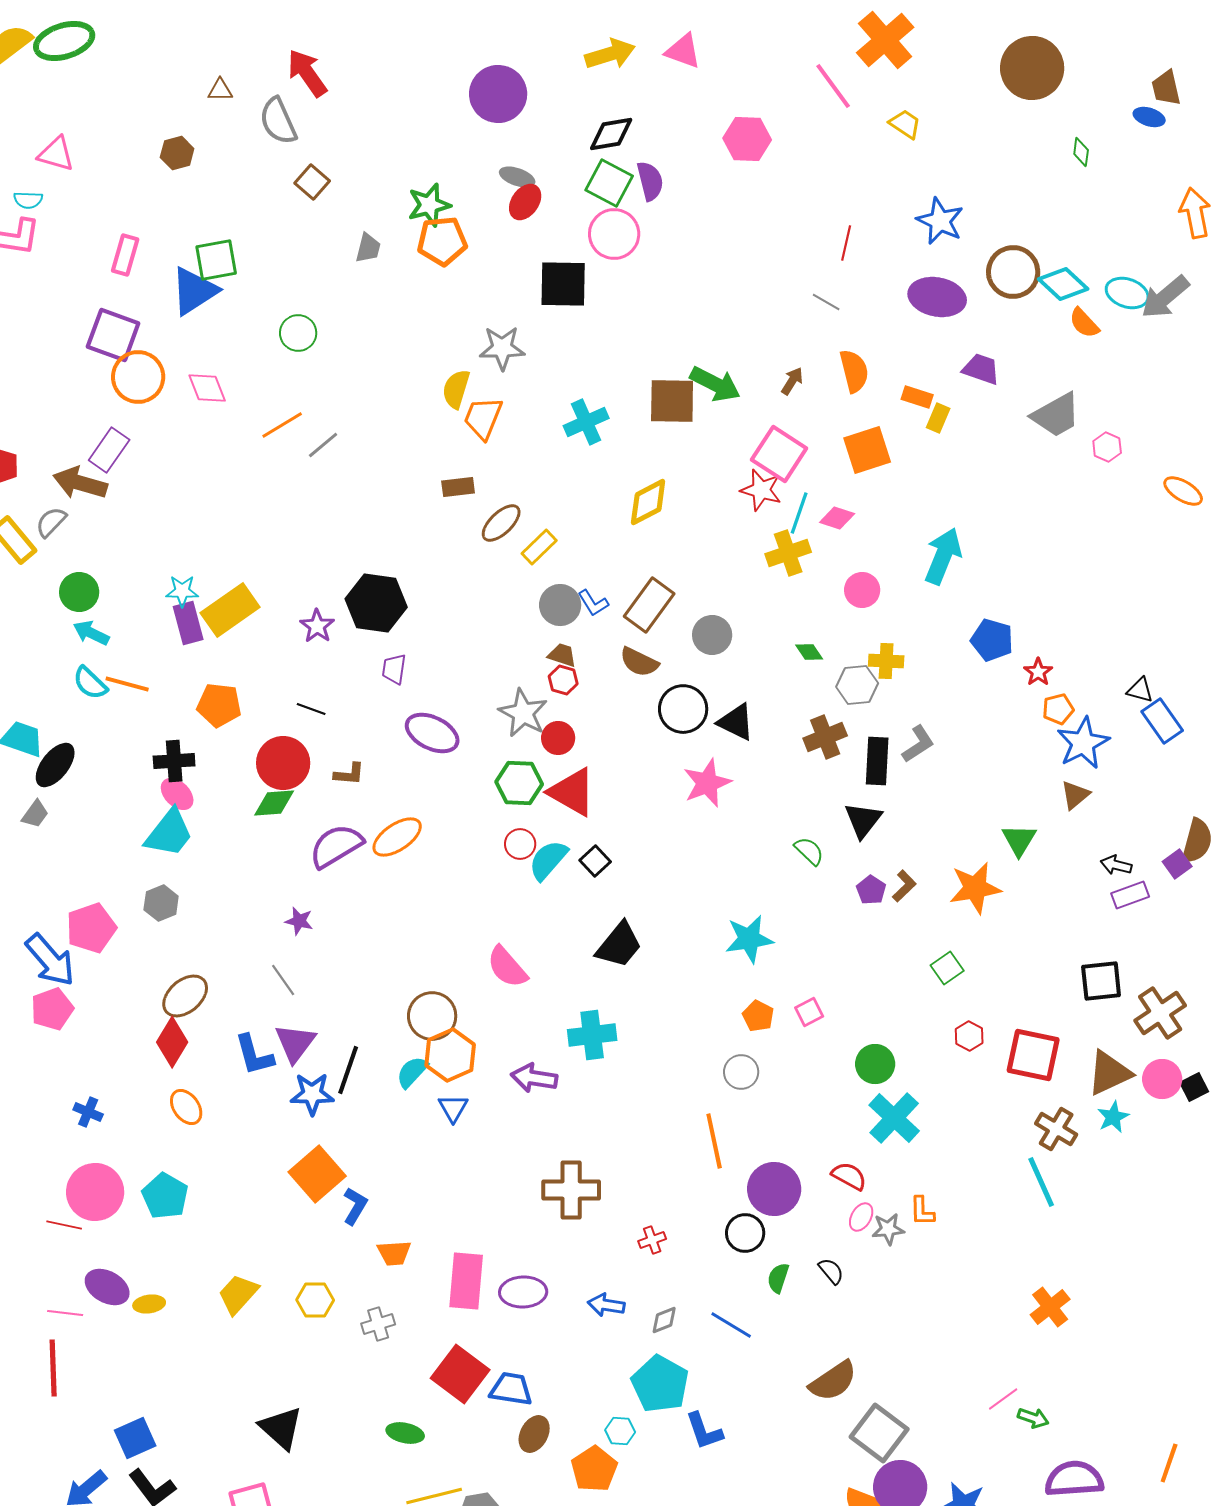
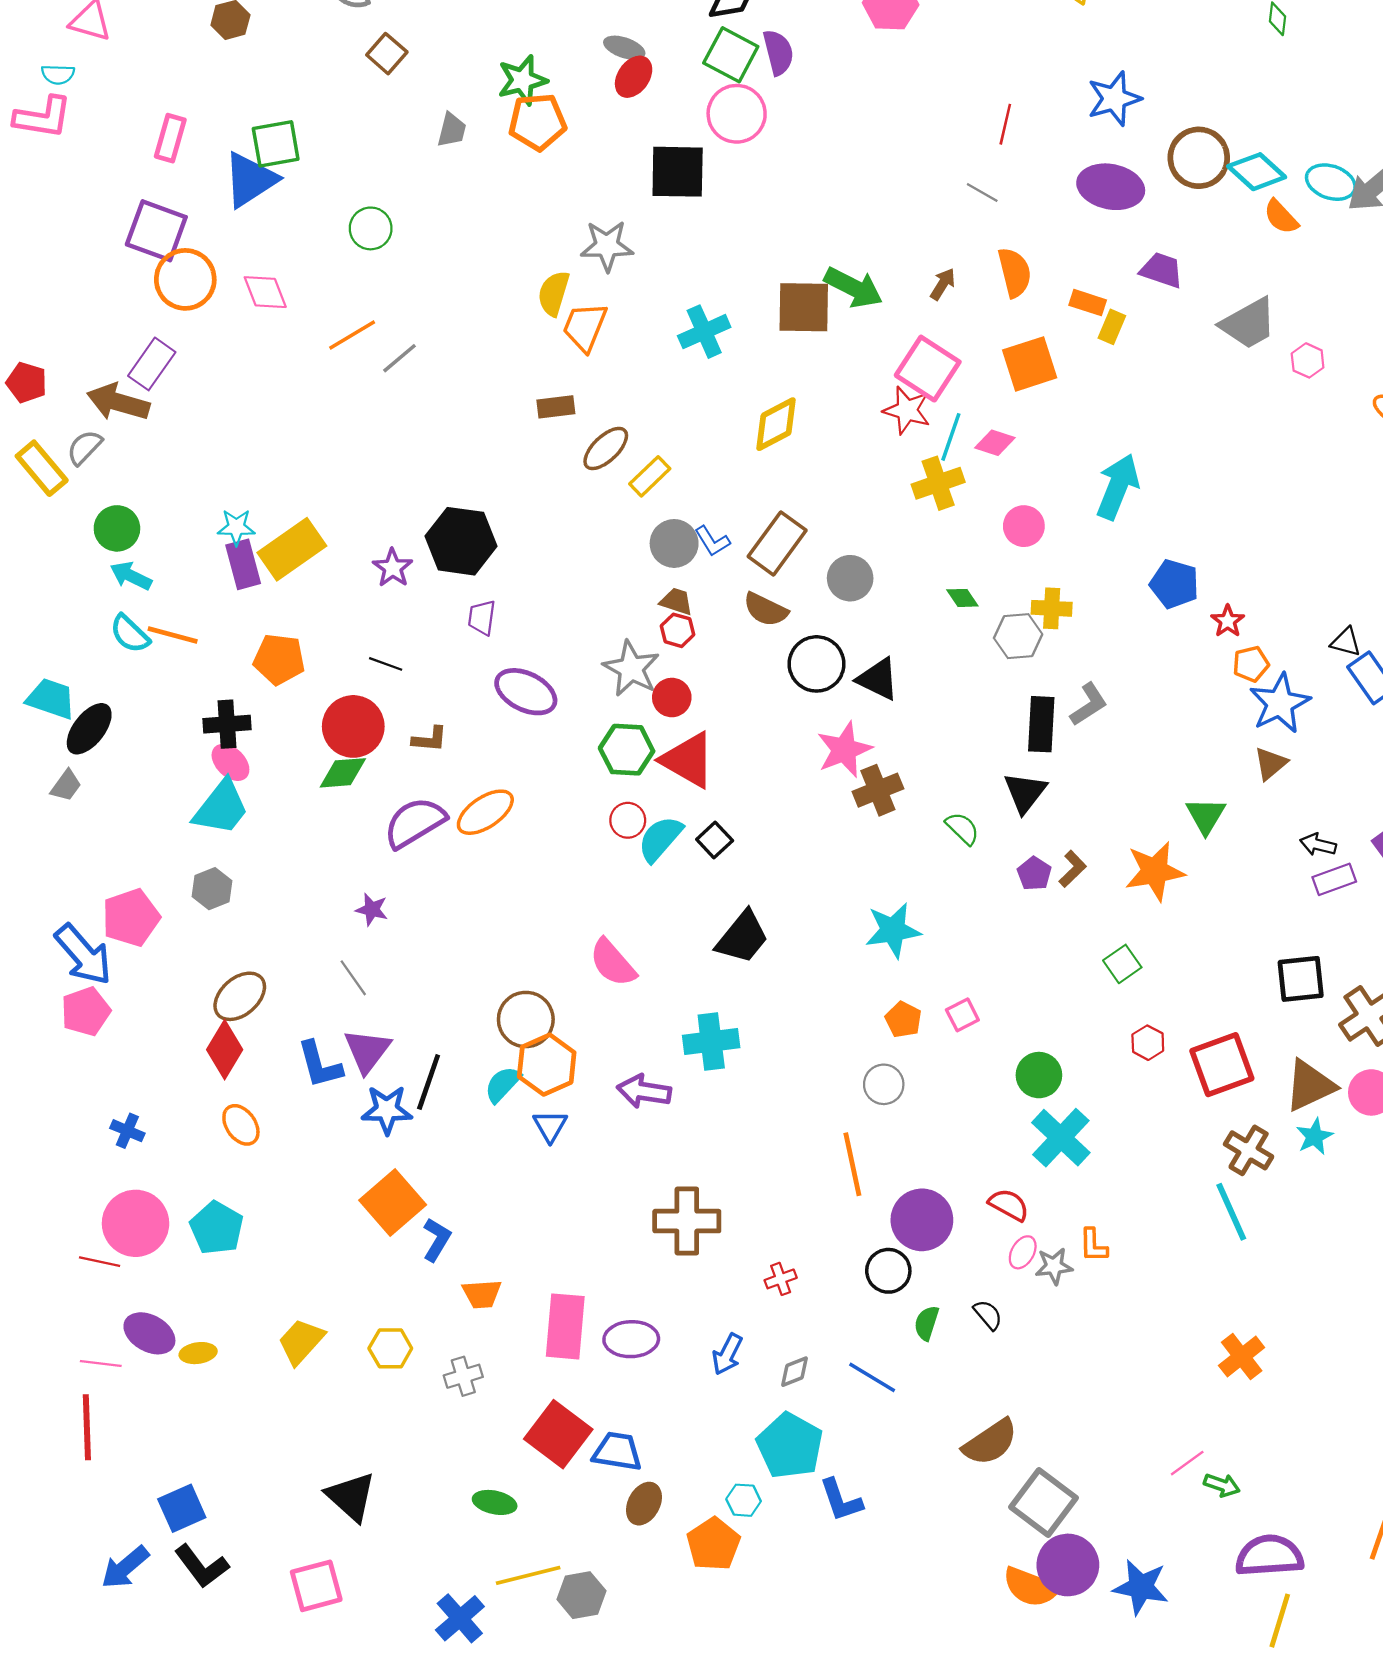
blue star: (940, 221) -> (1114, 99), turned 30
brown cross: (825, 737) -> (878, 790), moved
red square: (1033, 1055) -> (1222, 1065), turned -32
blue arrow: (606, 1305) -> (727, 1354), turned -72

